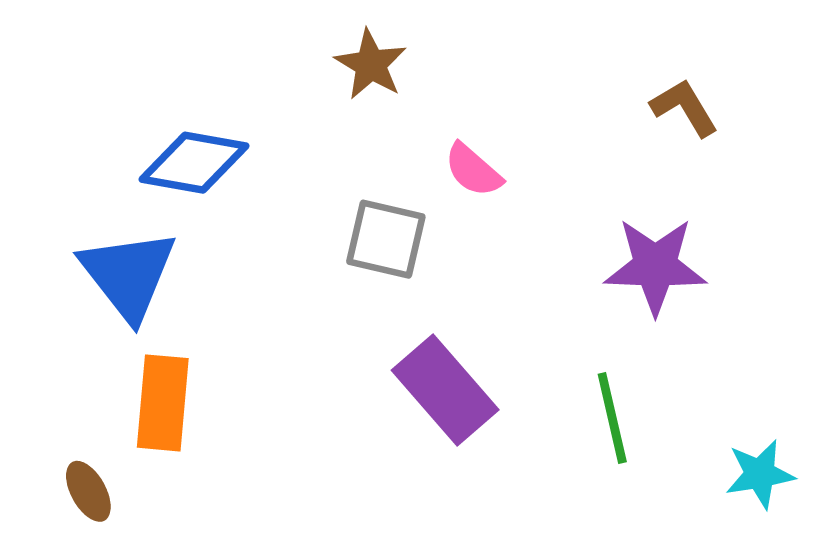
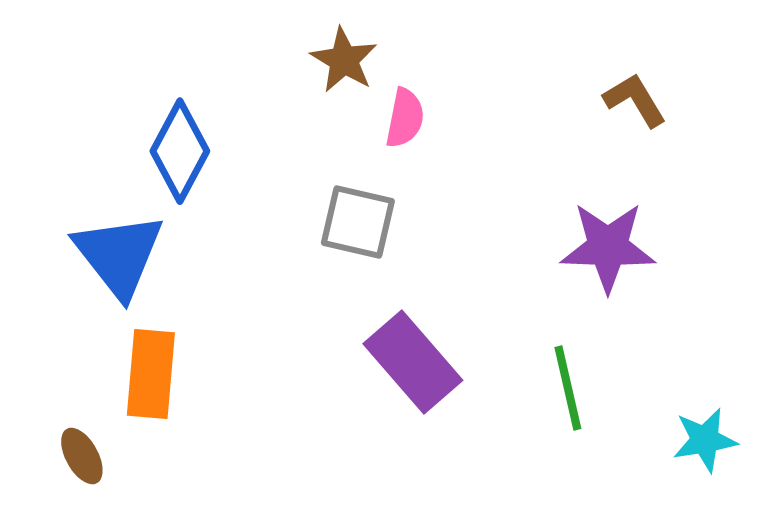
blue diamond: (194, 163) -> (180, 151), turned -72
pink semicircle: (473, 170) -> (405, 118), moved, turned -120

